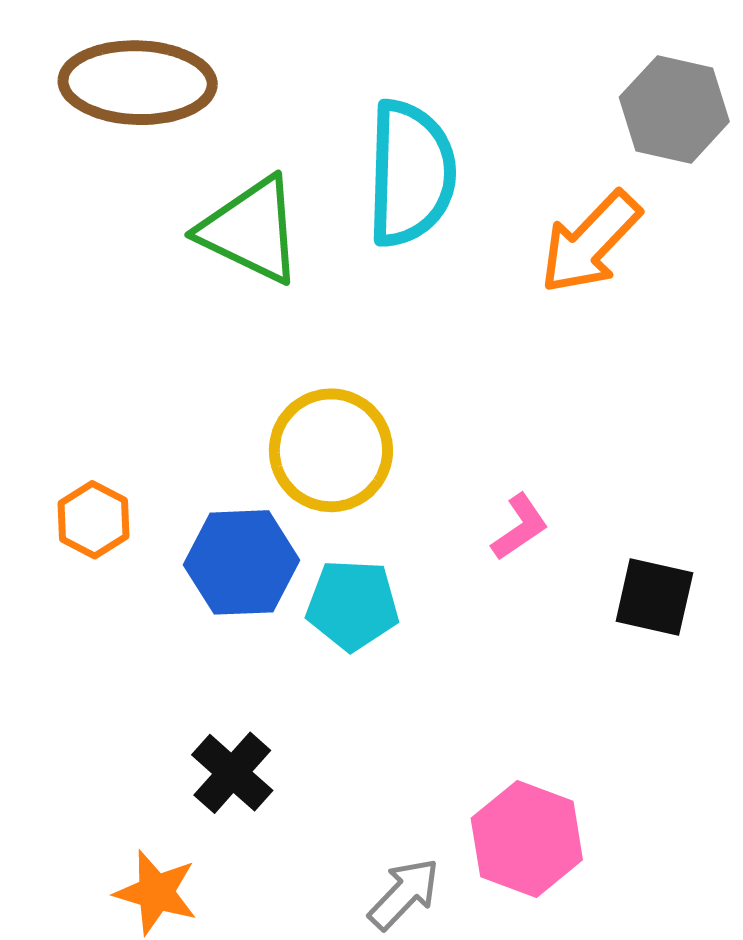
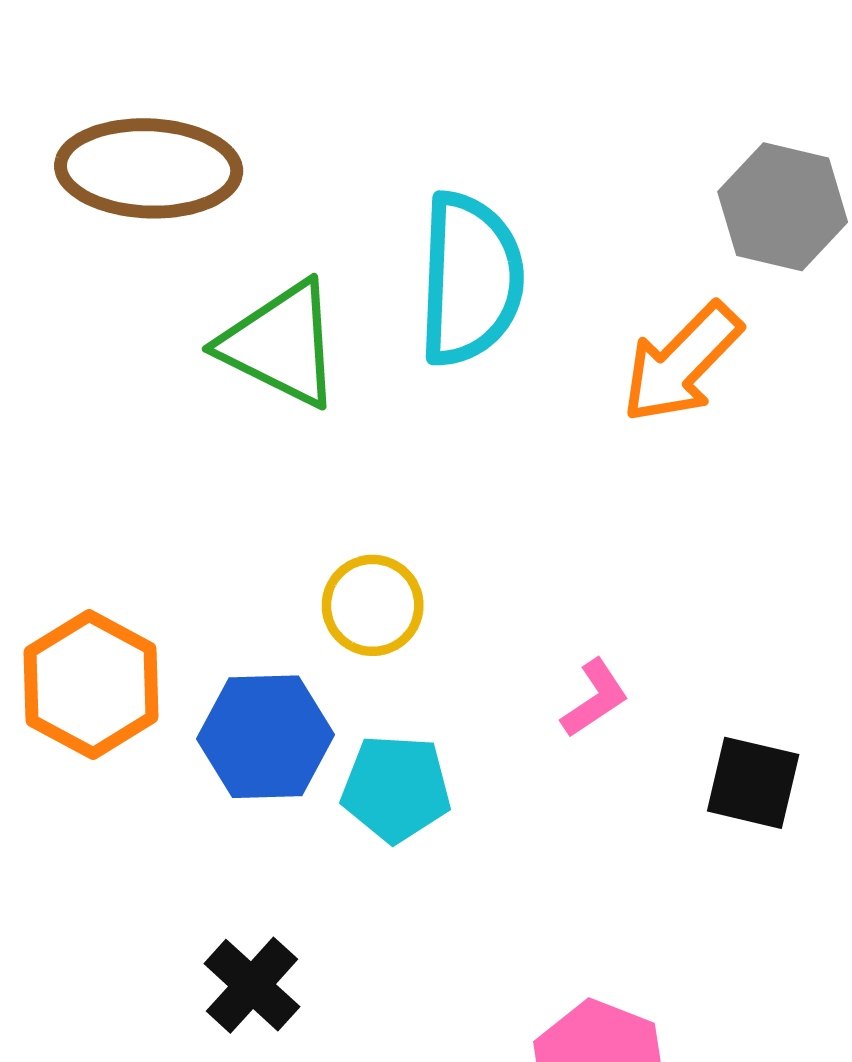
yellow circle: (331, 450) -> (373, 605), size x0.7
orange hexagon: (93, 520) -> (91, 684), size x1.6

